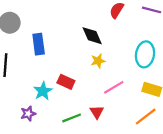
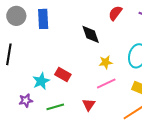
blue rectangle: (39, 44) -> (43, 19), moved
yellow star: (98, 61) -> (106, 62), moved
green line: (72, 118) -> (55, 107), moved

